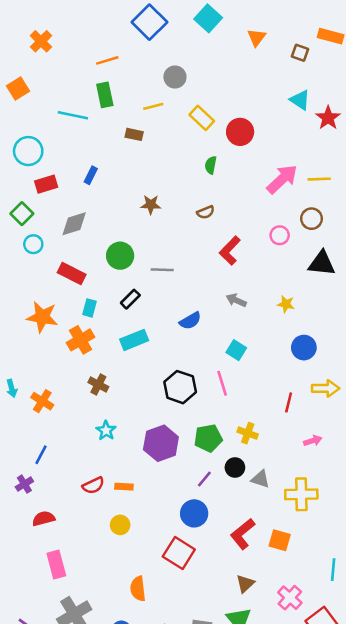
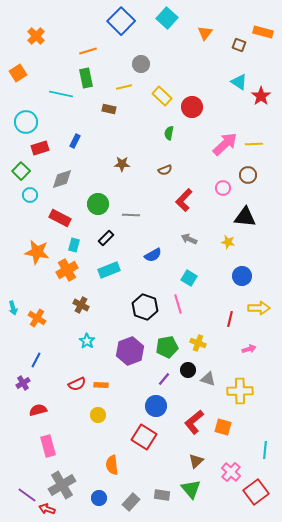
black triangle: (322, 263) -> (245, 217), moved

